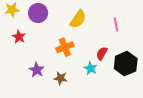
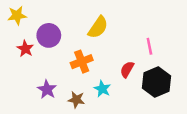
purple circle: (38, 13) -> (49, 35), moved
pink line: (116, 24) -> (149, 46), moved
cyan star: (91, 68) -> (102, 89), moved

